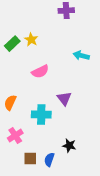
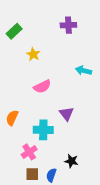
green rectangle: (12, 44) -> (14, 31), moved
pink cross: (15, 136) -> (29, 152), moved

